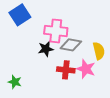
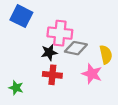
blue square: (20, 15) -> (21, 16), turned -30
red cross: (66, 70) -> (52, 75), moved

